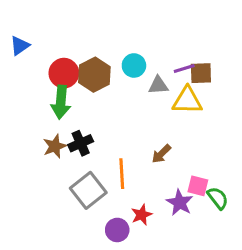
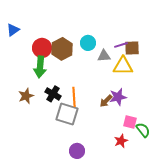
black cross: (81, 143) -> (53, 94), turned -35
brown star: (55, 146) -> (26, 96), moved
orange line: (122, 174) -> (74, 97), moved
gray square: (88, 190) -> (67, 114), moved, turned -35
purple star: (180, 203) -> (118, 97), moved, turned 30
red star: (142, 215) -> (121, 141), moved

